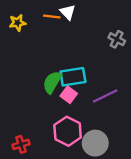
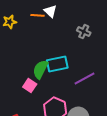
gray cross: (117, 39) -> (84, 32), moved
pink square: (69, 95) -> (30, 85), moved

